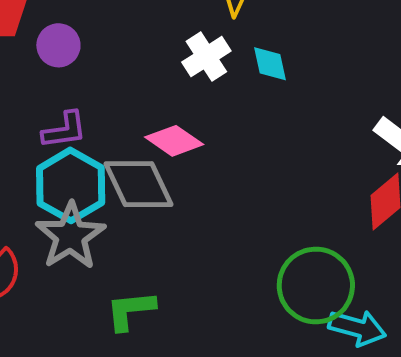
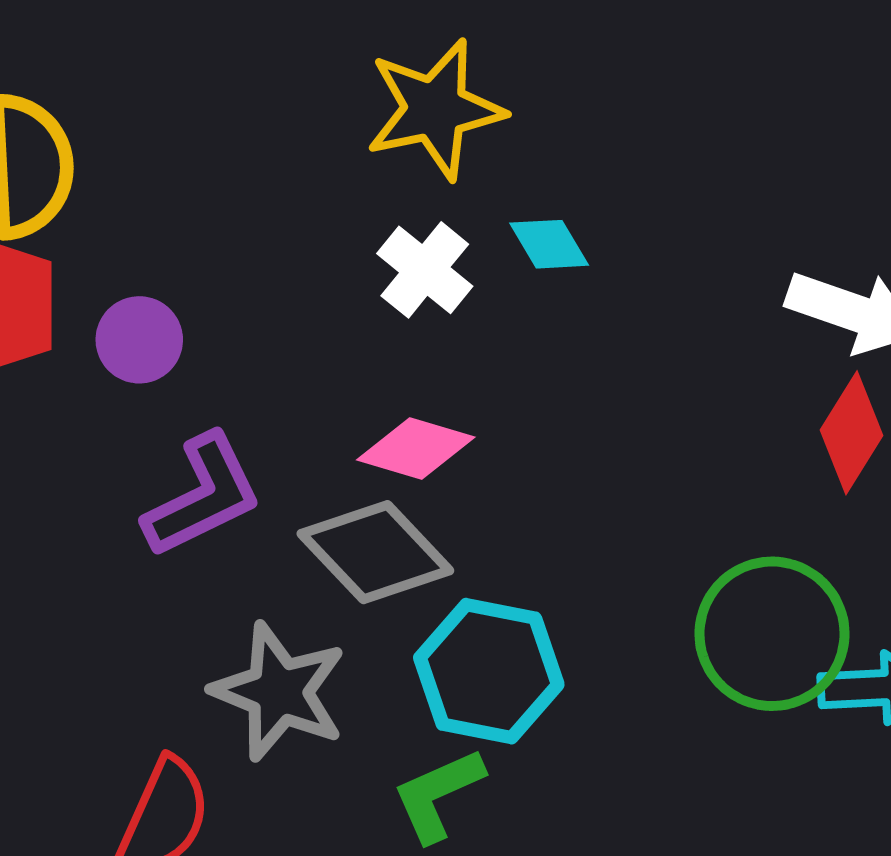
purple L-shape: (64, 130) -> (203, 496), size x1.4
cyan hexagon: (71, 185) -> (489, 671), moved

